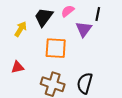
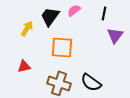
purple triangle: (84, 29) -> (115, 35), moved
black semicircle: (85, 83) -> (91, 82), turned -70

